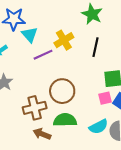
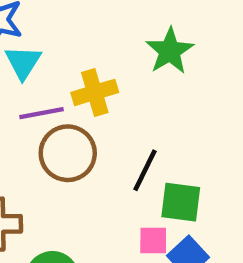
black line: (95, 47) -> (145, 170), moved
brown circle: (62, 91) -> (68, 153), moved

